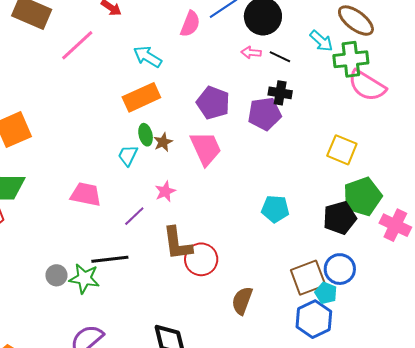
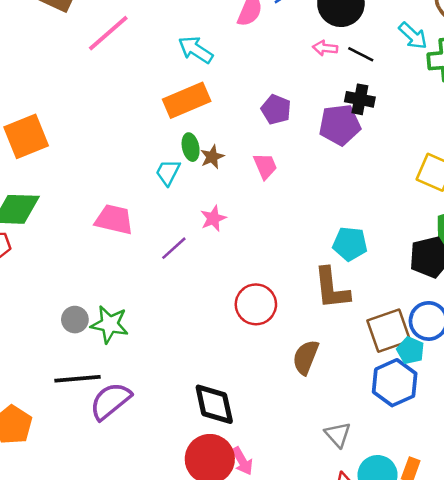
purple pentagon: (213, 103) -> (276, 109), size x0.7
pink trapezoid: (206, 148) -> (265, 166), size x0.6
brown L-shape: (177, 243) -> (332, 288), moved
black line: (110, 259) -> (78, 379), moved

